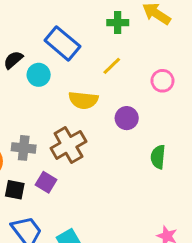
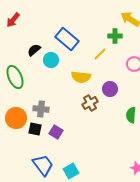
green cross: (118, 23) -> (115, 36), moved
brown cross: (68, 145) -> (90, 103), moved, size x0.7
black square: (15, 190) -> (35, 129), moved

